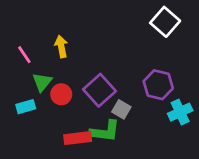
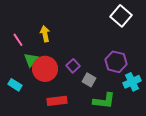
purple square: (100, 90) -> (73, 66), size x0.6
red circle: (61, 94) -> (45, 69), size x1.6
cyan rectangle: (26, 107) -> (15, 85), moved, turned 48
green L-shape: (105, 131) -> (104, 101), moved

